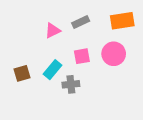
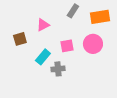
gray rectangle: (81, 22) -> (73, 11), moved, turned -32
brown square: (22, 73) -> (20, 39), moved

